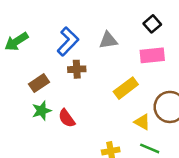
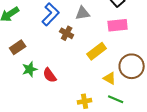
brown cross: (77, 69) -> (67, 33), moved, turned 32
brown rectangle: (39, 83) -> (18, 47), moved

